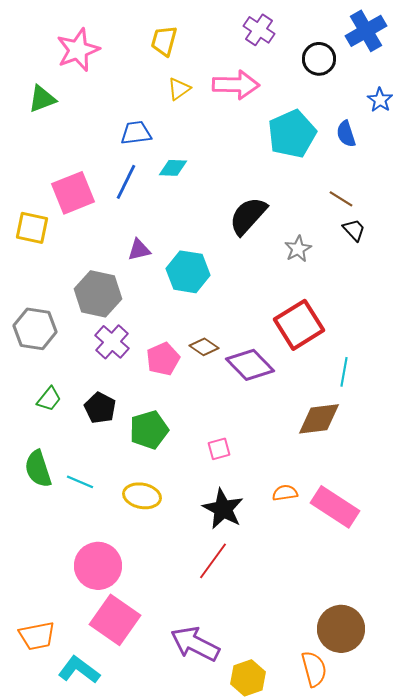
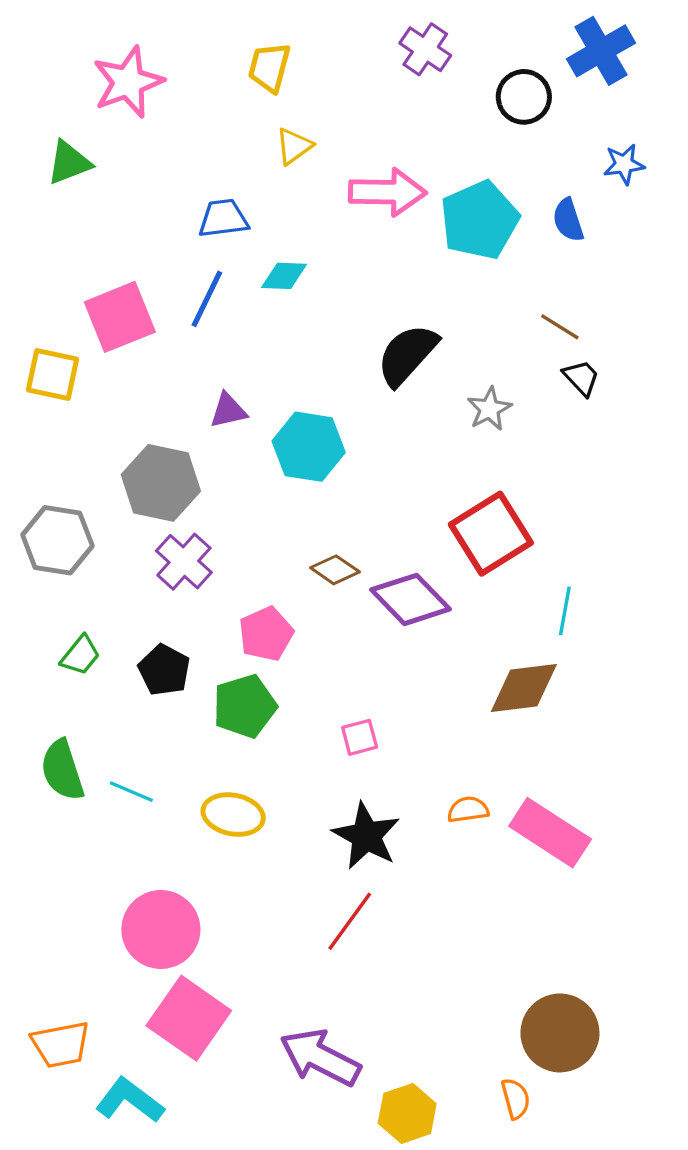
pink arrow: (236, 85) -> (388, 192), moved
blue star: (380, 100) -> (624, 164), turned 30
pink pentagon: (163, 359) -> (266, 634), moved
orange semicircle: (314, 669) -> (516, 1099), size x0.7

